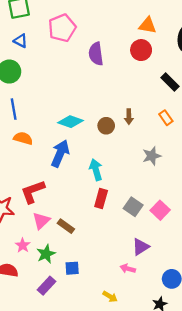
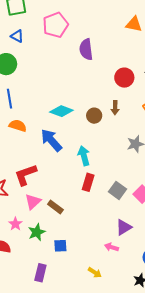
red circle: (141, 50) -> (124, 78), moved
blue arrow: (60, 153) -> (51, 140), turned -65
purple rectangle: (47, 286) -> (40, 273), moved, turned -30

